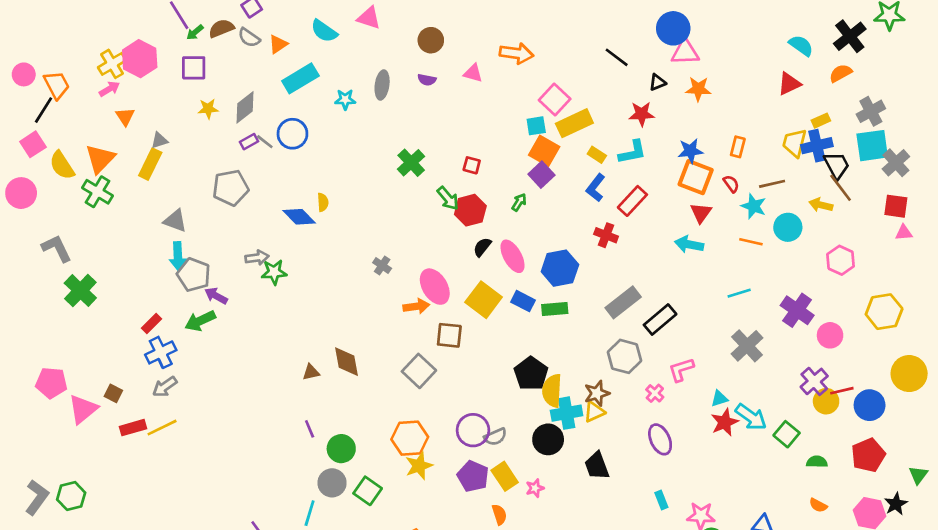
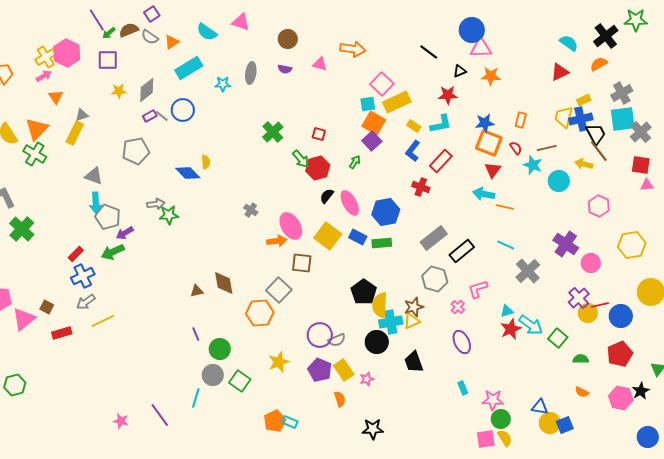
orange line: (751, 242) -> (505, 207), moved
cyan line: (739, 293) -> (506, 245), moved, turned 42
purple arrow: (216, 296) -> (125, 233), turned -60
yellow line: (162, 428) -> (103, 321), moved
orange hexagon: (410, 438) -> (260, 313), moved

